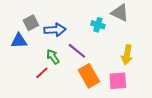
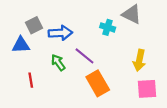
red line: (42, 73) -> (31, 80), moved, turned -56
pink square: (118, 81) -> (147, 89), moved

